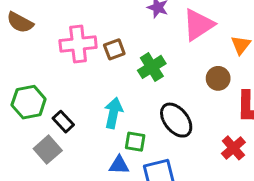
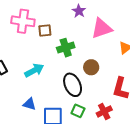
brown circle: (218, 78) -> (91, 67), moved
cyan arrow: (113, 113) -> (34, 70), turned 36
green square: (135, 142) -> (78, 111), moved

